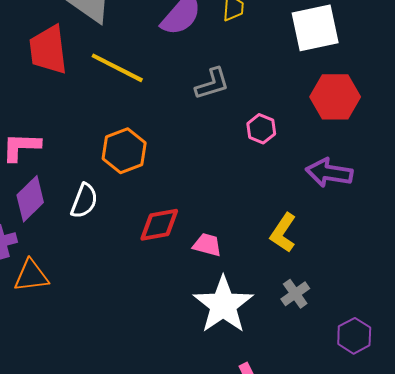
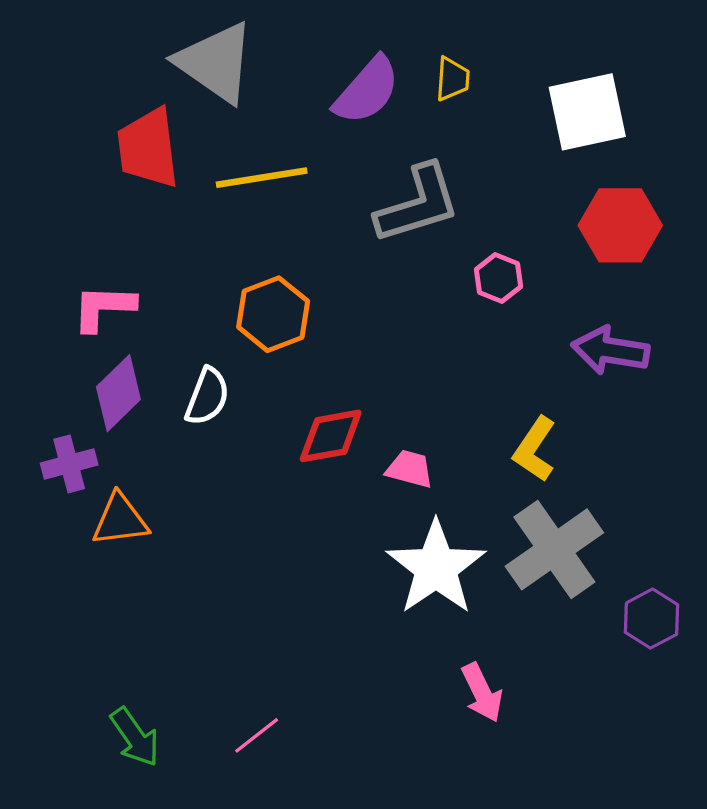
yellow line: (117, 68) -> (262, 178), turned -36
gray L-shape: (212, 84) -> (418, 204), size x1.5
gray cross: (295, 294) -> (554, 549), size x2.0

